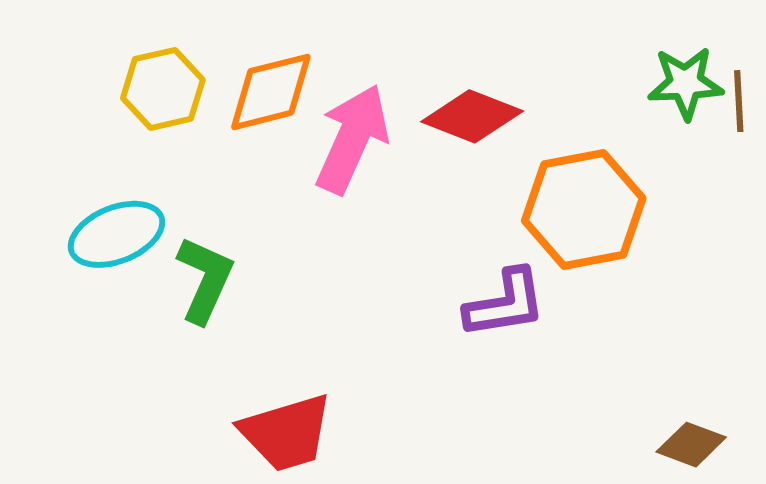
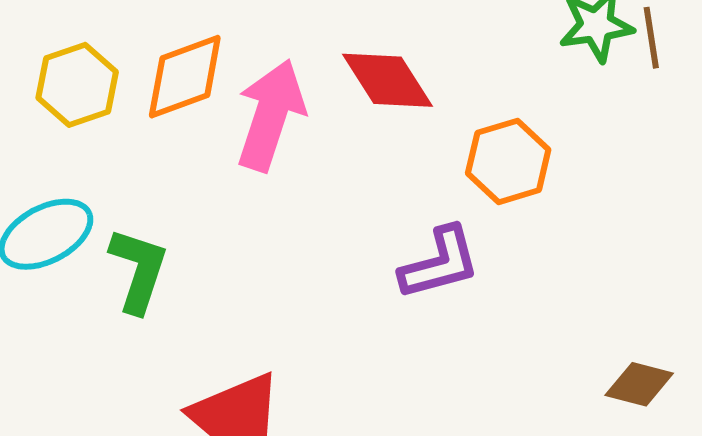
red diamond: (472, 116) -> (387, 80), turned 42
orange hexagon: (584, 209) -> (508, 161), size x0.7

